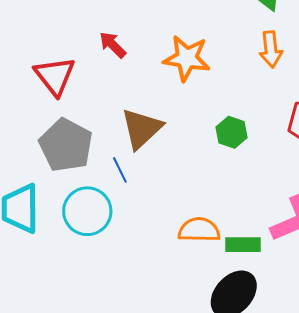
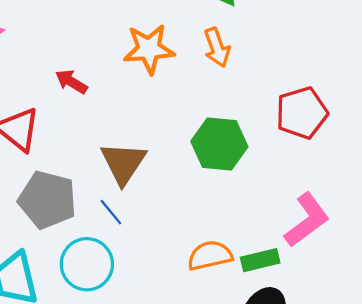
orange arrow: (271, 49) -> (217, 48), moved
orange star: (187, 58) -> (149, 49), moved
green hexagon: (232, 132) -> (219, 144), size x1.6

